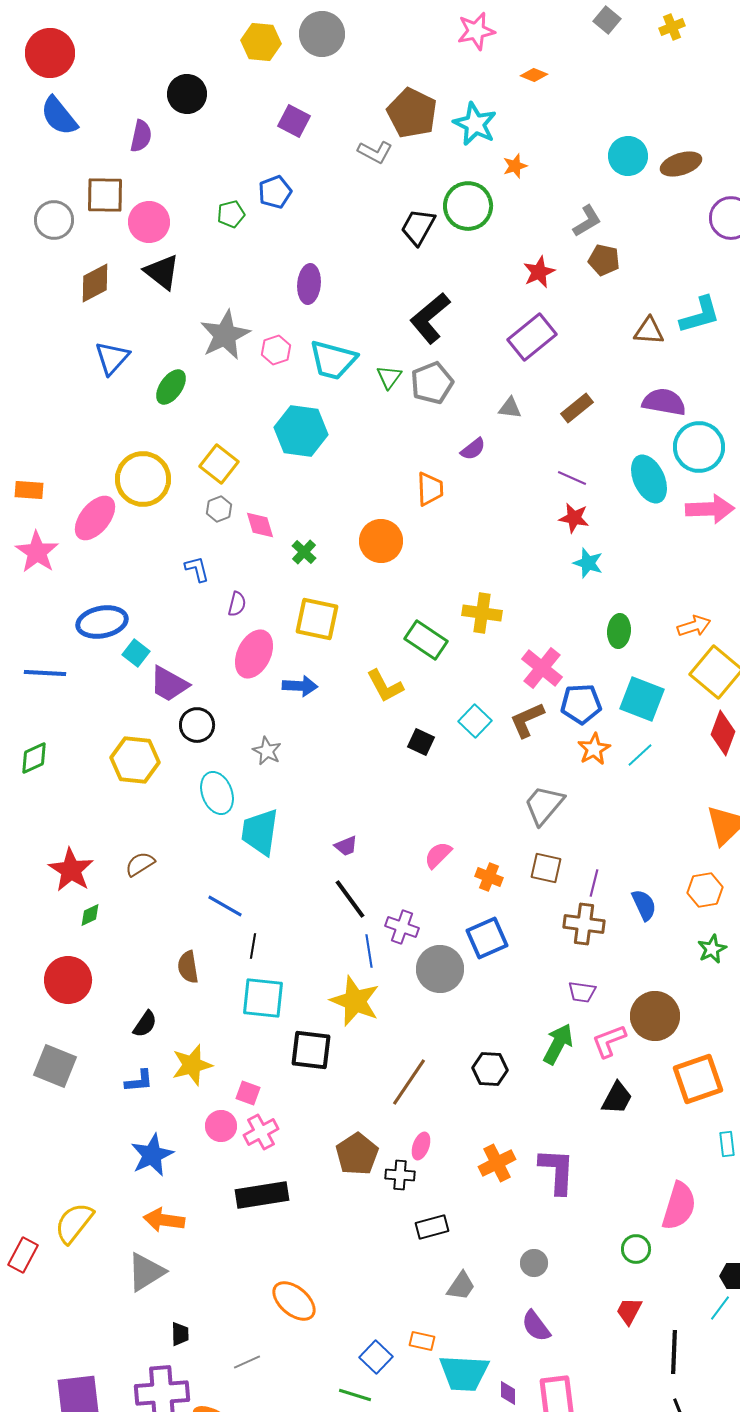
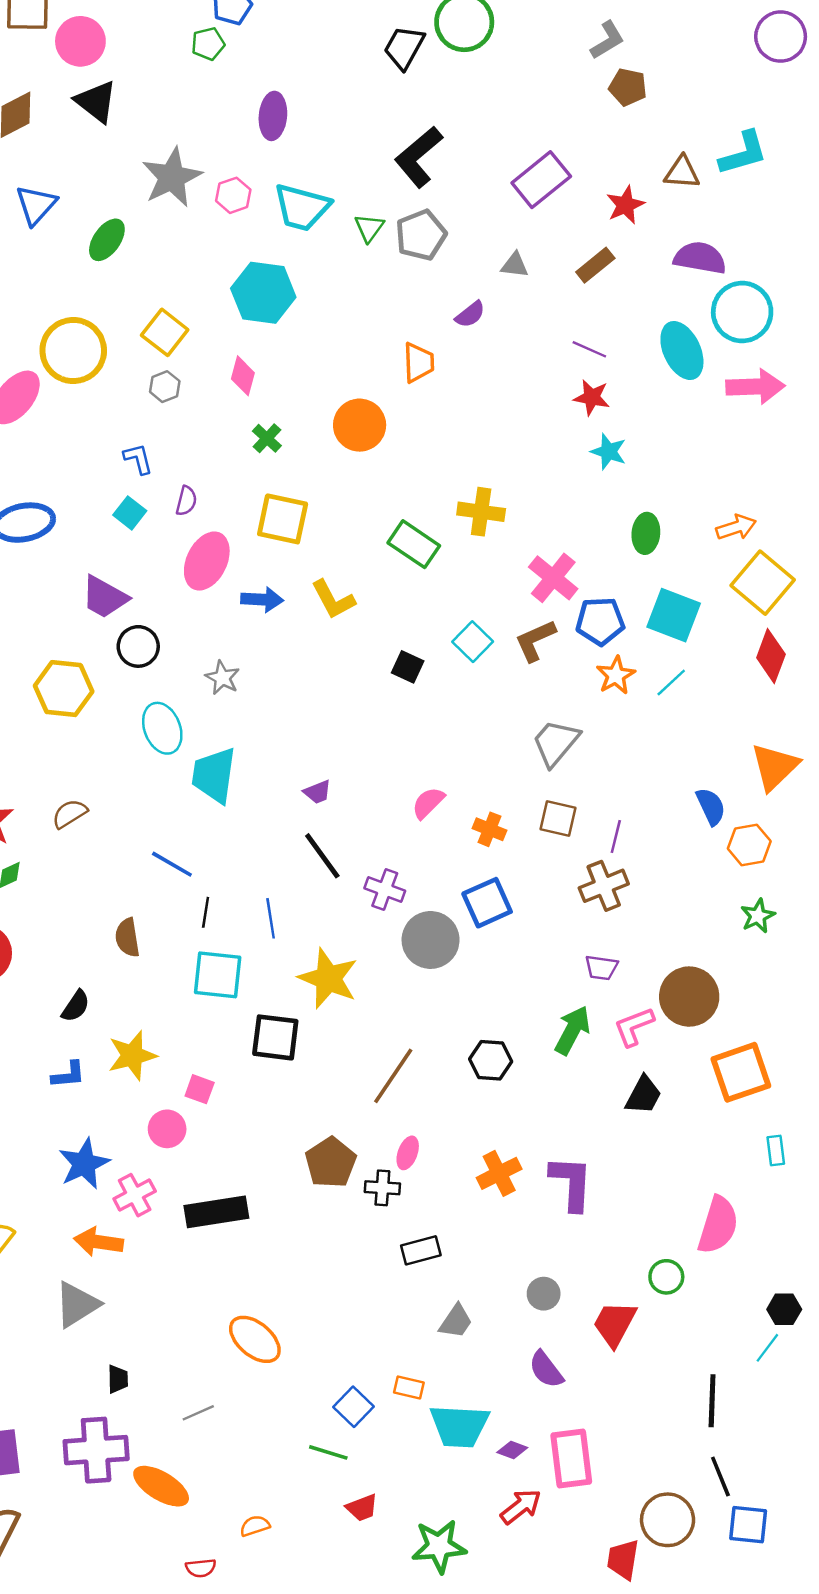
green pentagon: (231, 214) -> (208, 44), moved
red star: (539, 272) -> (625, 205), moved
pink diamond: (260, 525) -> (243, 376), moved, turned 32
cyan square: (136, 653) -> (130, 513), moved
yellow L-shape: (385, 686) -> (333, 600), moved
blue semicircle: (644, 905) -> (711, 806), moved
brown cross: (584, 924) -> (604, 886), turned -30
blue line: (369, 951) -> (271, 918), moved
pink cross: (261, 1132) -> (135, 1195), moved
red trapezoid: (629, 1311) -> (615, 1324), moved, size x1.4
purple diamond: (508, 1393) -> (512, 1450), turned -70

